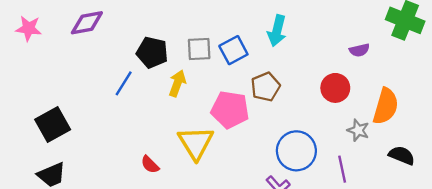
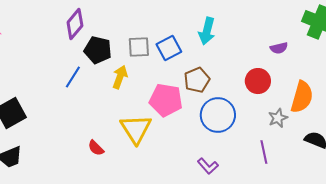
purple diamond: (87, 23) -> (75, 24), moved, turned -40
gray star: (358, 130) -> (278, 118), turned 30
blue circle: (296, 151) -> (218, 115), moved

